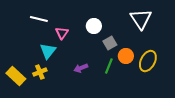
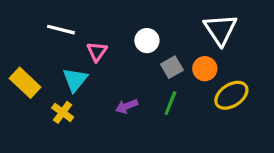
orange circle: (126, 56) -> (205, 69), moved
yellow ellipse: (148, 61) -> (231, 95), turned 30
yellow cross: (40, 72) -> (63, 112), turned -32
yellow rectangle: (16, 76) -> (25, 83), moved

